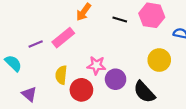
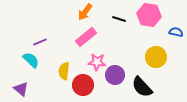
pink rectangle: (63, 38) -> (86, 37), moved
cyan semicircle: (13, 63) -> (31, 60), moved
purple triangle: (29, 94) -> (21, 89), moved

